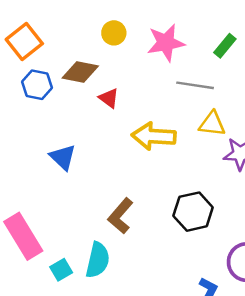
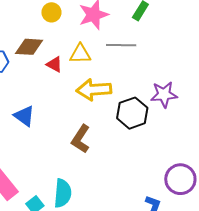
yellow triangle: (212, 124) -> (80, 54), moved
black hexagon: (193, 212) -> (132, 113), moved
brown L-shape: (121, 216) -> (81, 139), moved

